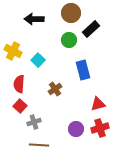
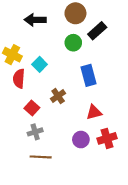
red semicircle: (19, 84) -> (19, 79), moved
red triangle: (98, 104) -> (94, 112), moved
red square: (20, 106) -> (32, 108), moved

